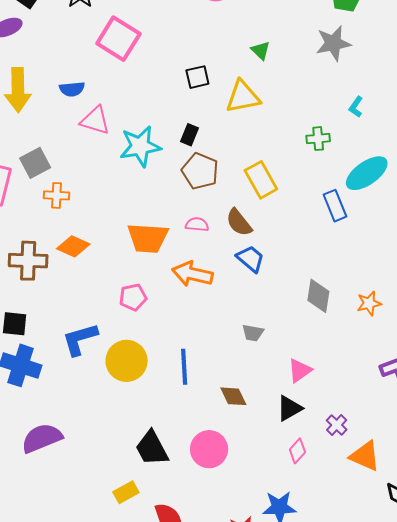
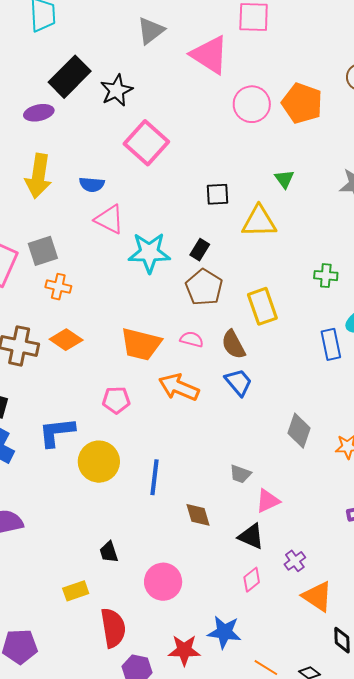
gray trapezoid: (253, 333) -> (240, 474), moved
black triangle: (289, 408) -> (251, 536), turned 44
black trapezoid: (152, 448) -> (109, 552), size x0.6
pink circle: (209, 449) -> (163, 582), moved

